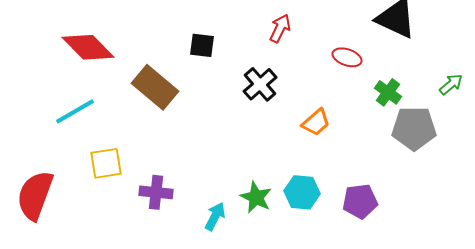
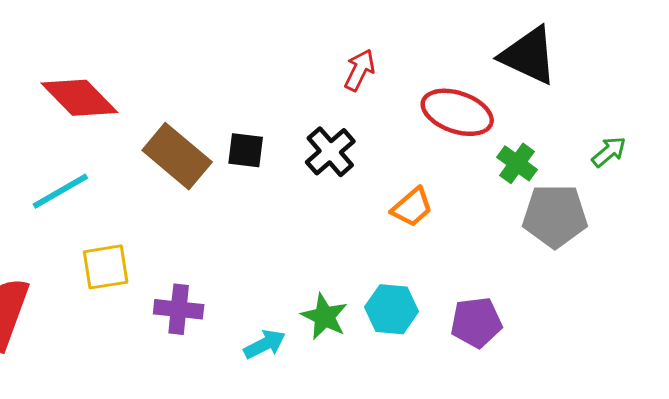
black square: (202, 45) -> (246, 150), moved
red ellipse: (347, 57) -> (457, 112), size x1.6
cyan arrow: (215, 216) -> (265, 344), turned 36

